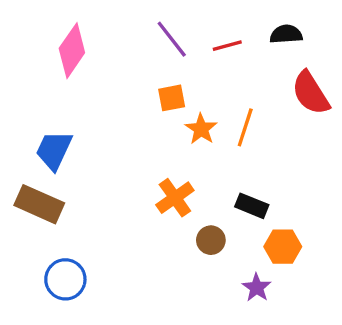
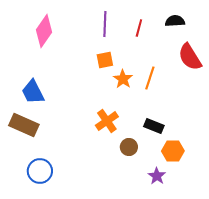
purple line: (172, 39) -> (105, 24), turned 40
red line: (227, 46) -> (139, 28), turned -60
blue trapezoid: (54, 150) -> (33, 92), turned -52

